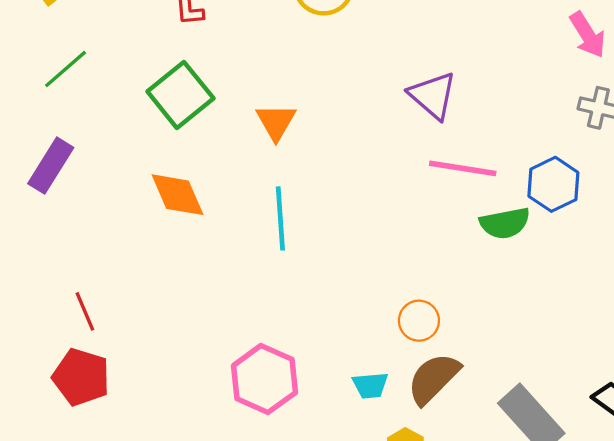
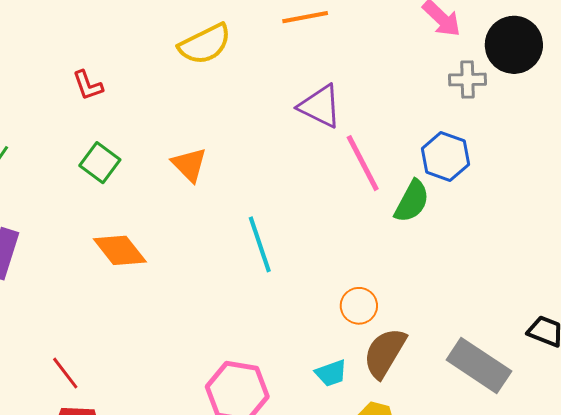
green square: (180, 95) -> (100, 163), size x0.7
pink line: (463, 168) -> (363, 163), turned 68
cyan line: (280, 218) -> (260, 244), moved
green semicircle: (505, 223) -> (412, 201), turned -36

